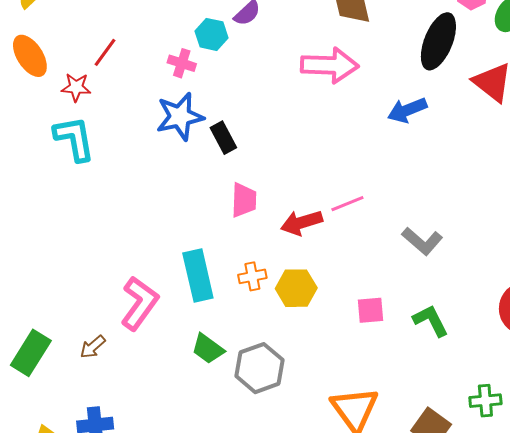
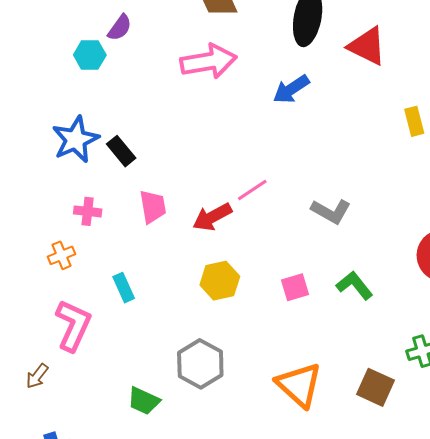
pink cross: (182, 63) -> (88, 211), moved
cyan rectangle: (198, 275) -> (124, 288), size x0.6
orange cross: (252, 276) -> (61, 255), moved
green trapezoid: (208, 349) -> (144, 401), moved

